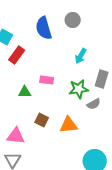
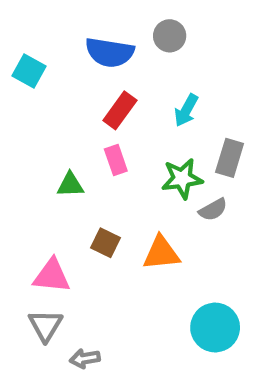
blue semicircle: (44, 28) -> (110, 52), turned -65
red rectangle: (17, 55) -> (120, 110), moved
pink rectangle: (47, 80) -> (116, 160), turned 64

